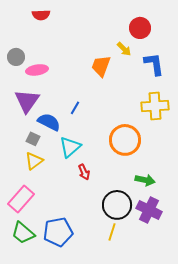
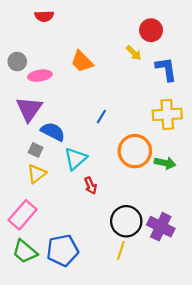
orange trapezoid: (101, 66) -> (82, 62), moved, turned -65
blue line: (75, 108) -> (101, 117), moved
green arrow: (145, 180) -> (165, 163), moved

